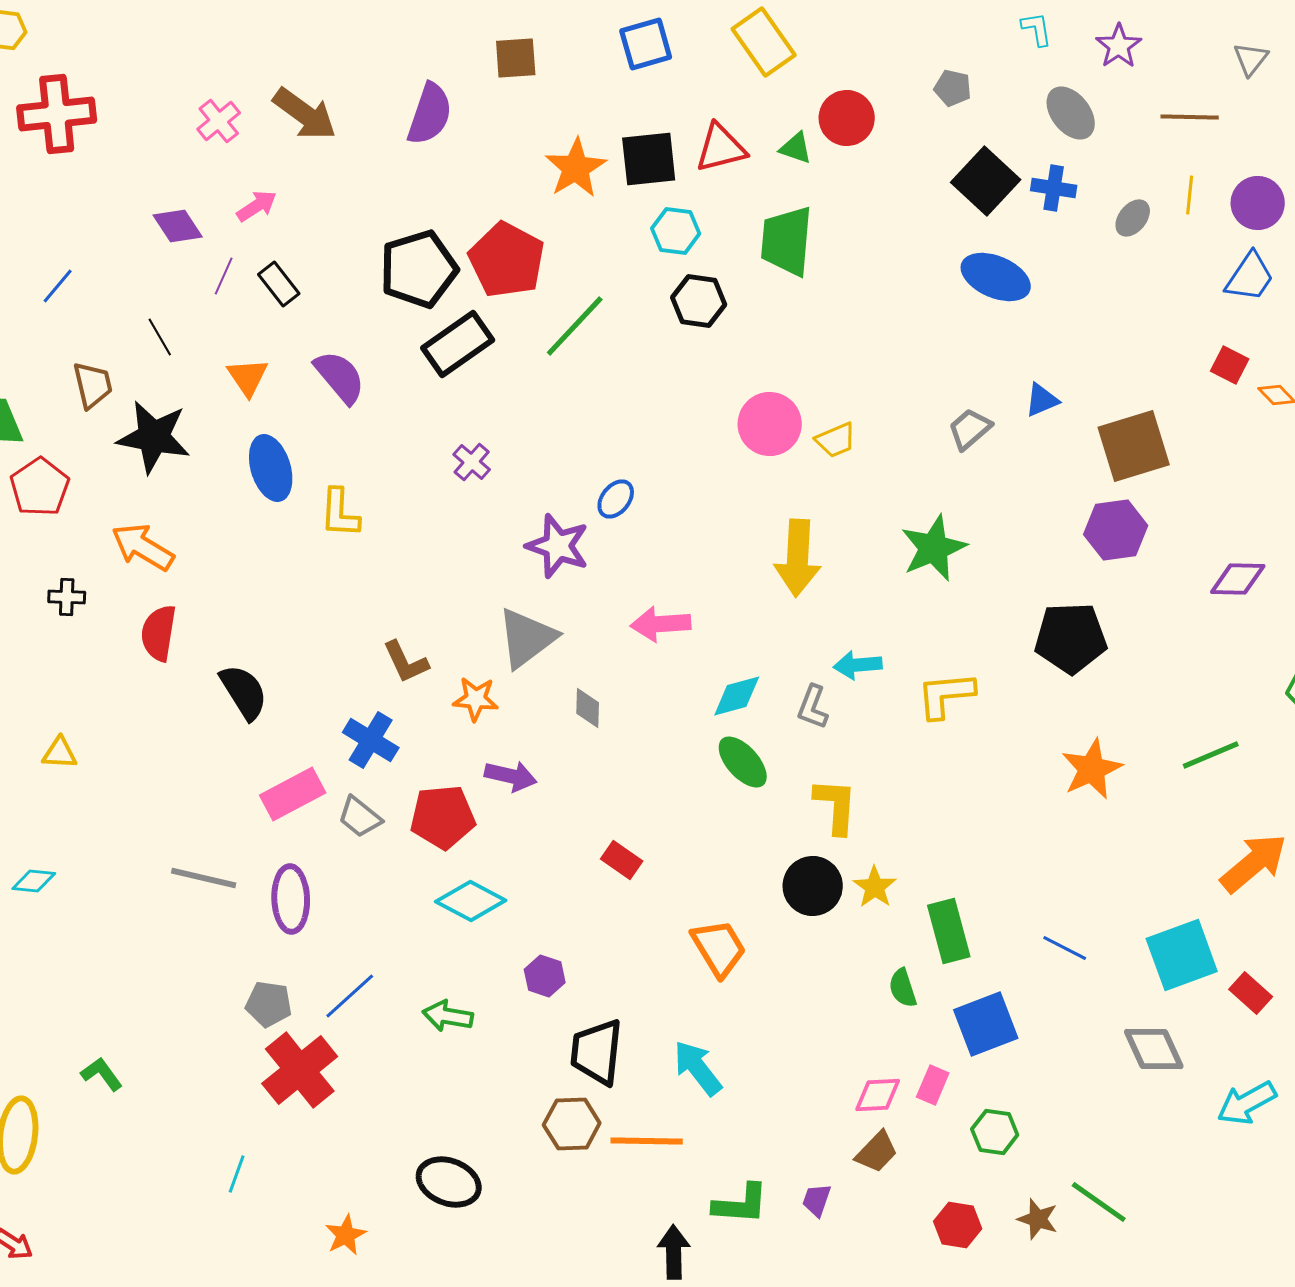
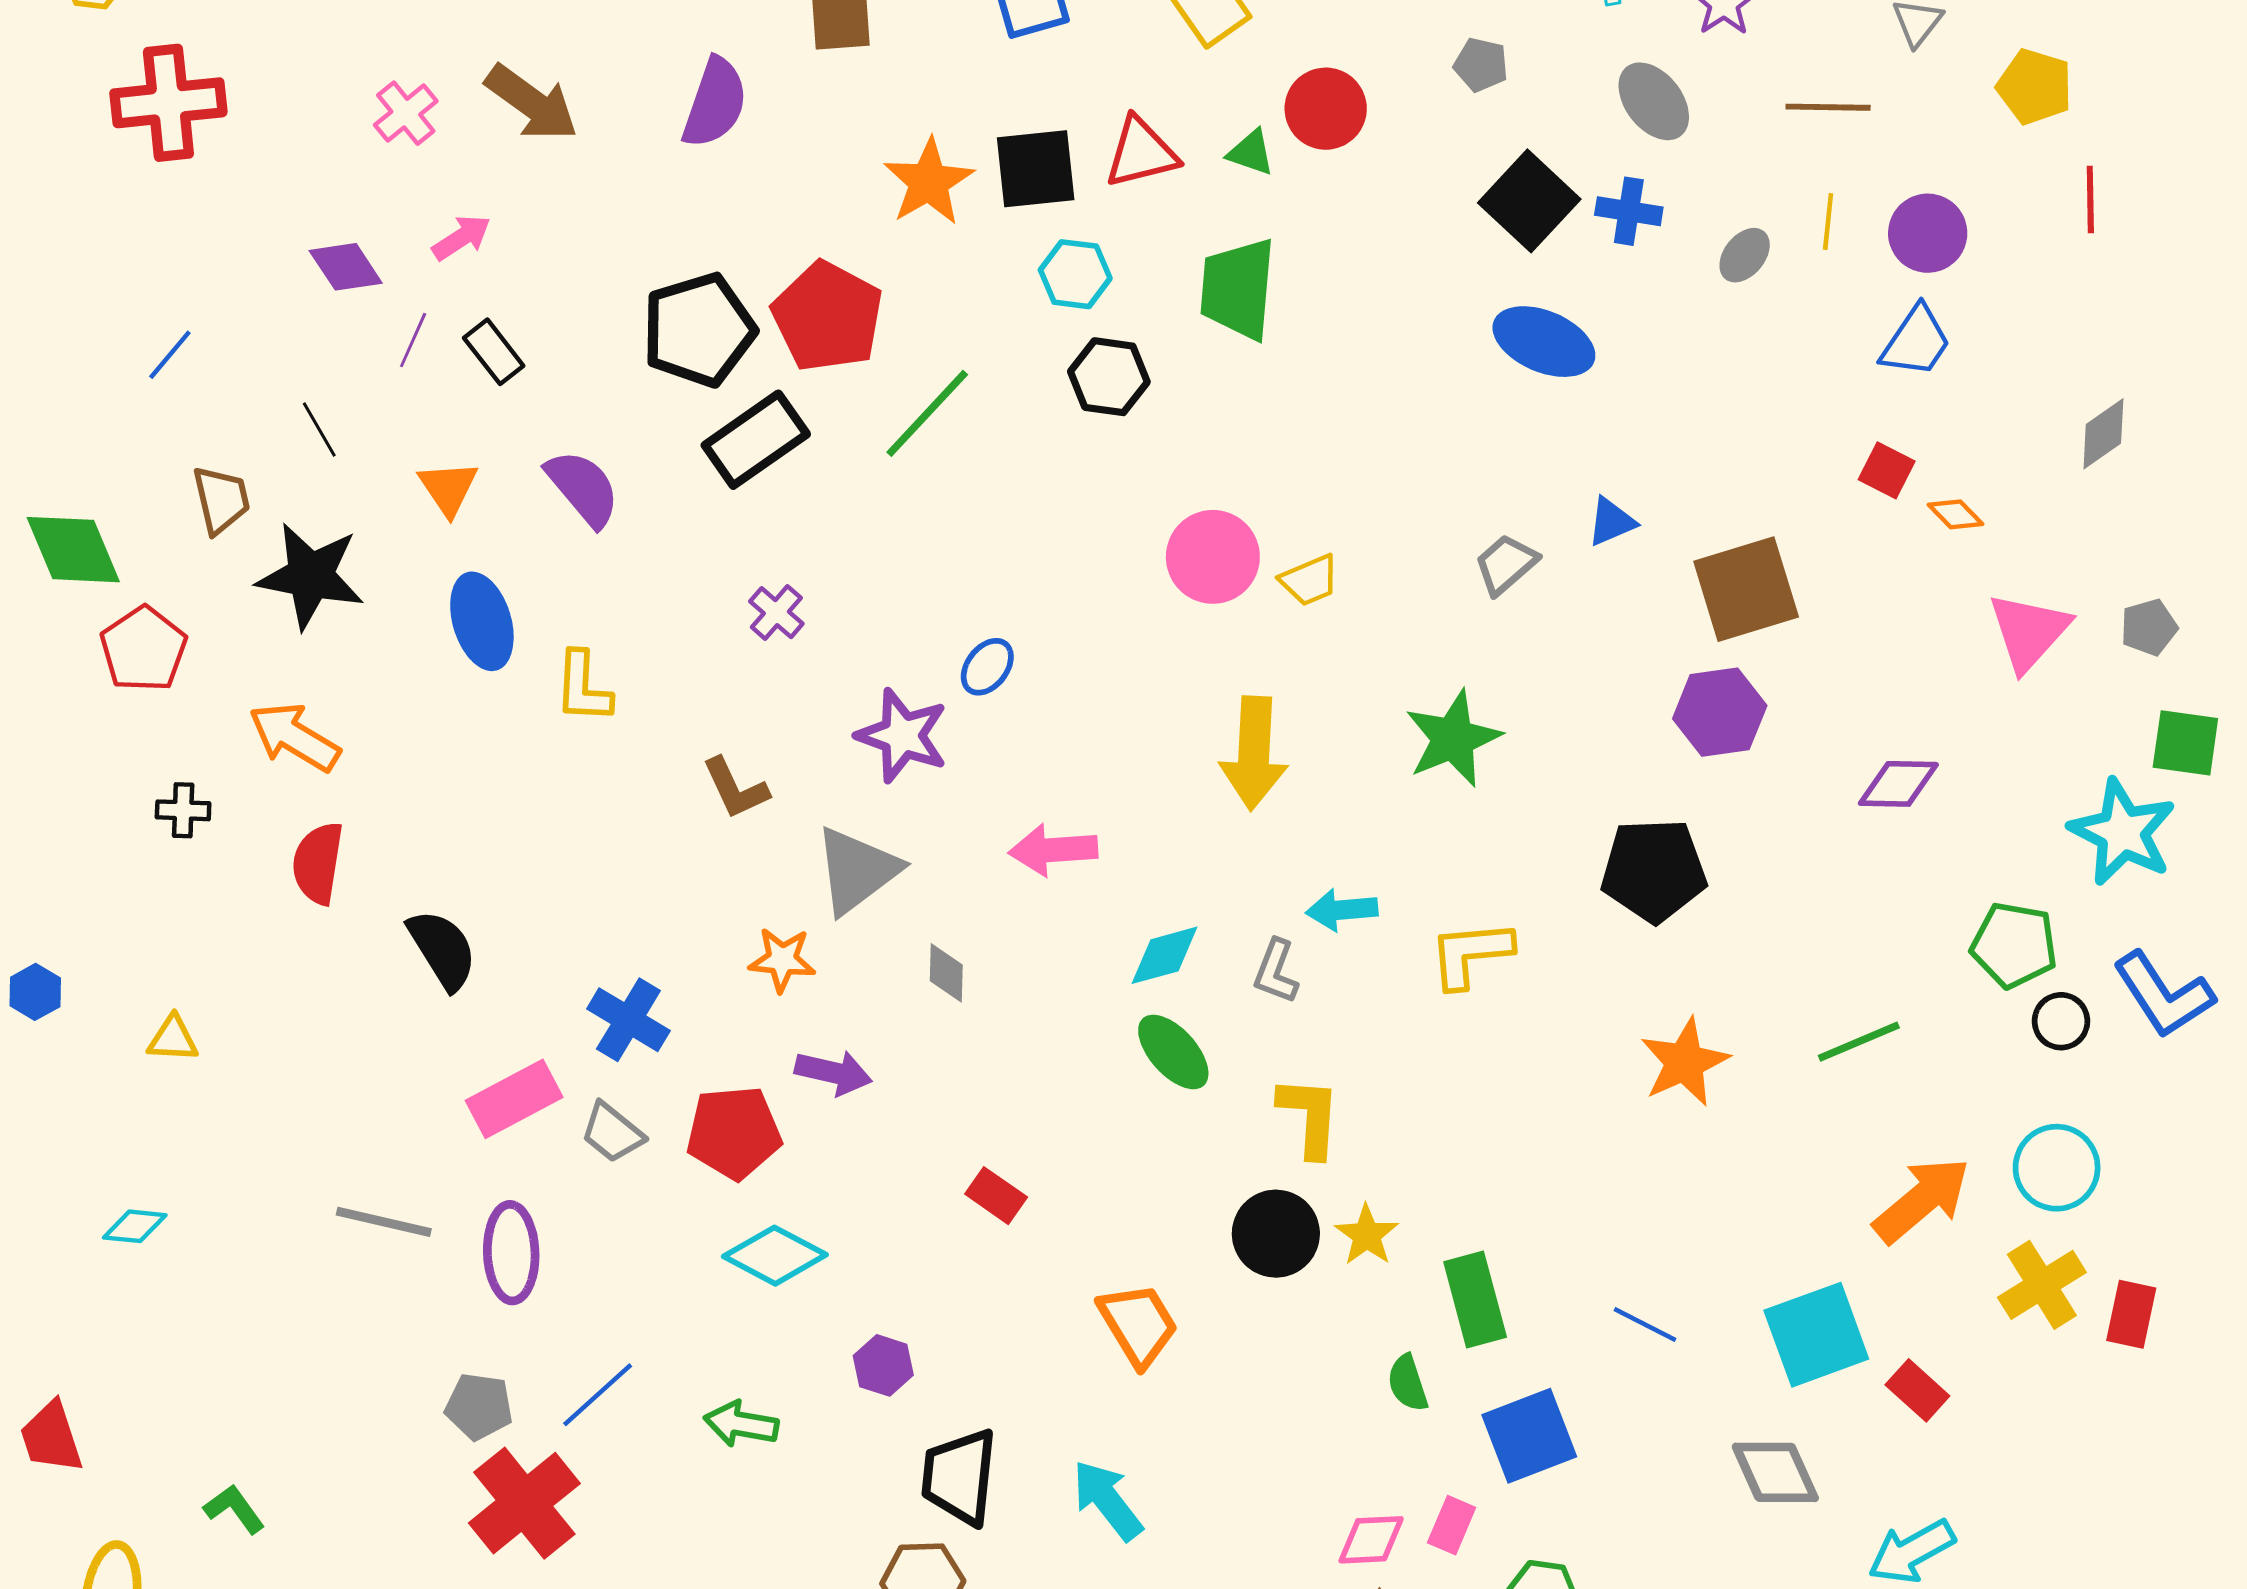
brown L-shape: (406, 662) -> (735, 788), moved

